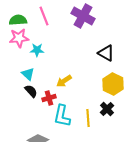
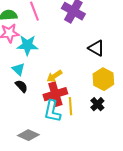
cyan star: (37, 50) -> (27, 45), size x1.5
red cross: (49, 98) -> (55, 94), moved, size x1.6
yellow line: (88, 118) -> (70, 106), moved

